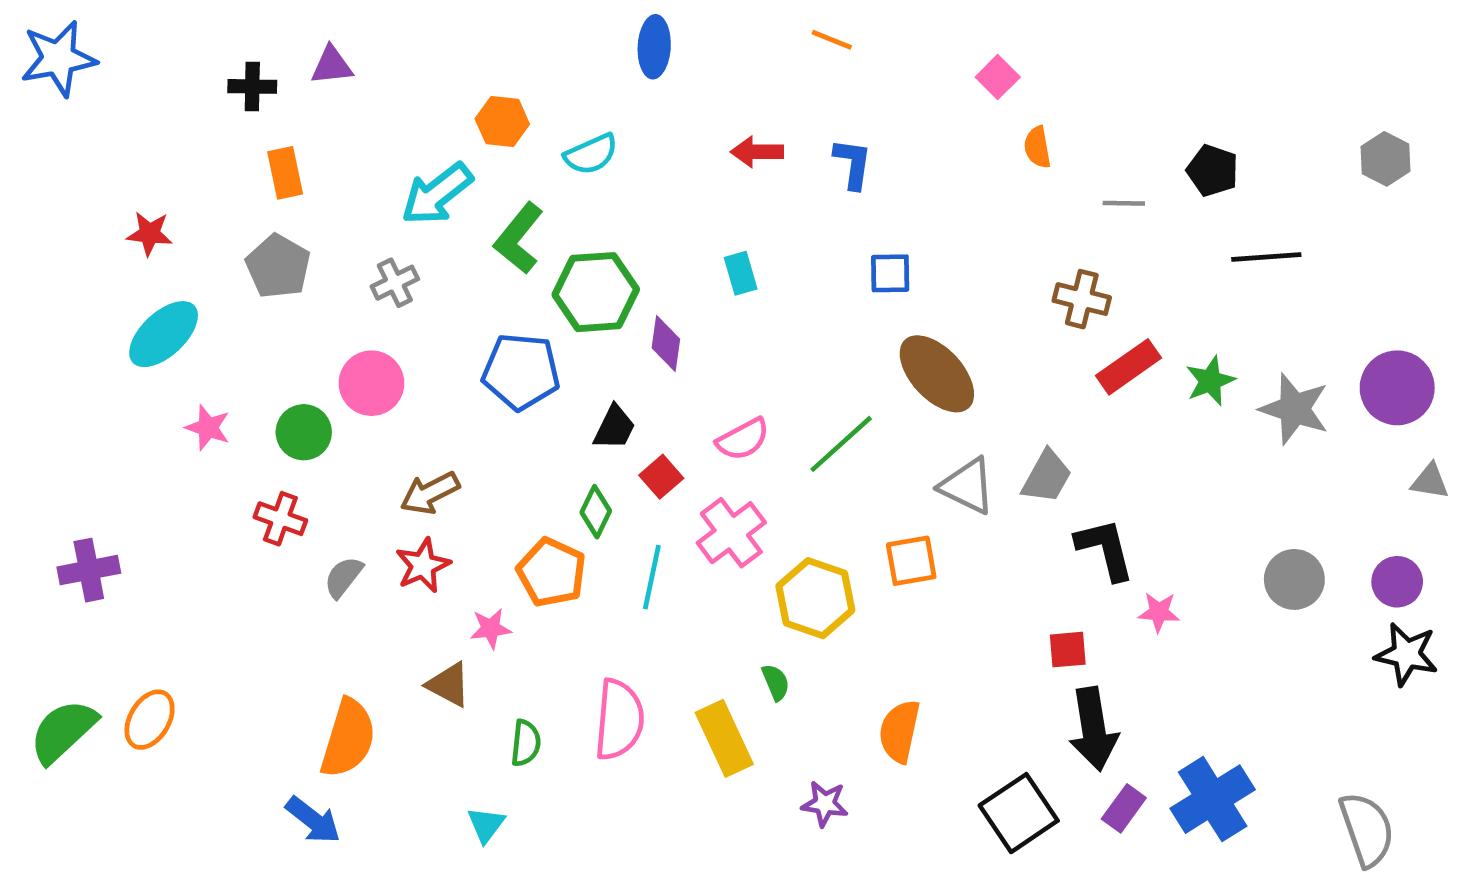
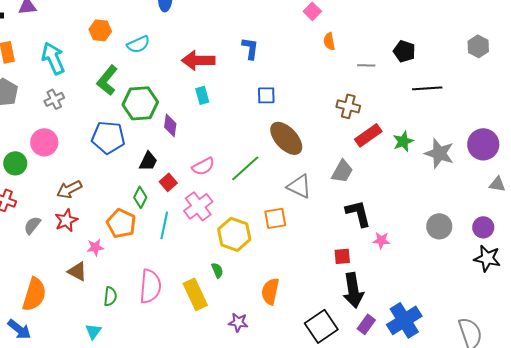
red arrow: (757, 152) -> (198, 60), moved, size x1.5
cyan arrow: (437, 194) -> (53, 58), moved, turned 104
gray trapezoid: (1047, 477) -> (342, 171), moved

